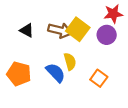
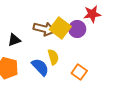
black triangle: (27, 30) -> (14, 40), moved, turned -48
purple circle: (107, 35) -> (77, 29), moved

